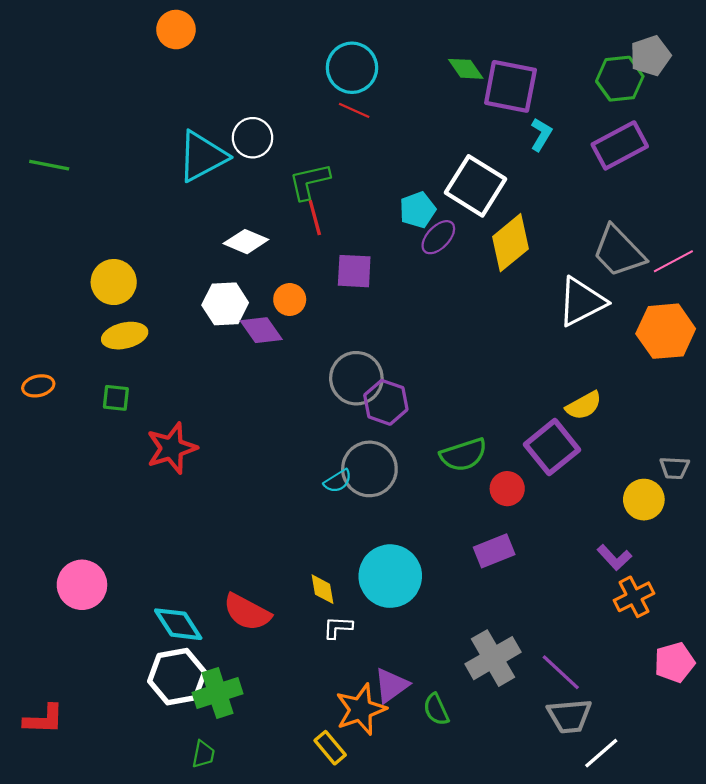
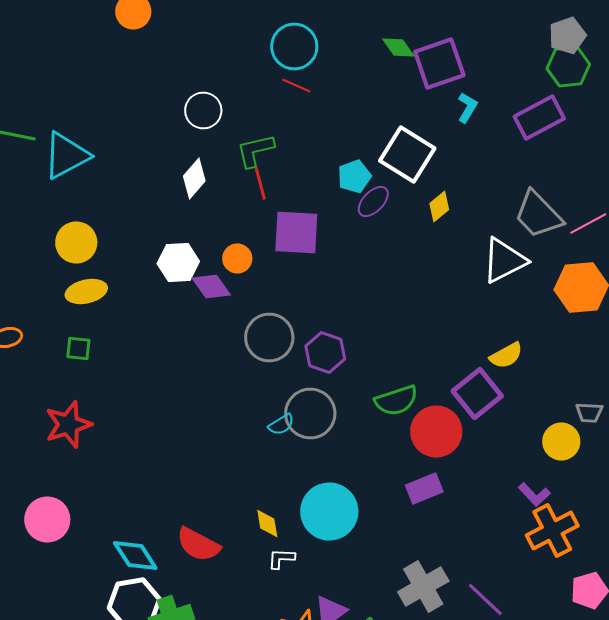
green hexagon: (620, 79) -> (568, 66), moved
purple square: (510, 86) -> (439, 64), turned -30
cyan triangle: (202, 156) -> (66, 156), moved
white diamond: (246, 242) -> (194, 178), moved, turned -72
yellow diamond: (510, 243) -> (439, 206), size x0.6
purple square: (354, 271) -> (296, 232), size x1.4
gray circle: (356, 378) -> (269, 338), moved
red star: (172, 448) -> (68, 424), moved
red circle: (507, 489) -> (436, 432), size x1.6
orange cross: (634, 597) -> (552, 530), size x1.4

